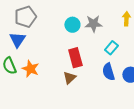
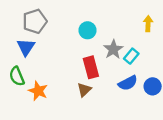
gray star: (93, 24) -> (113, 49), moved, turned -30
orange star: (30, 69) -> (38, 91), moved
blue semicircle: (108, 72) -> (128, 83), turned -102

